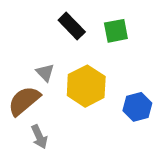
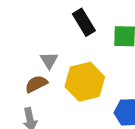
brown semicircle: (24, 101) -> (36, 84), moved, size x0.7

